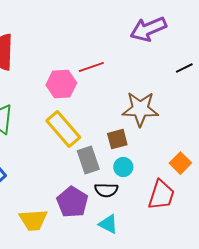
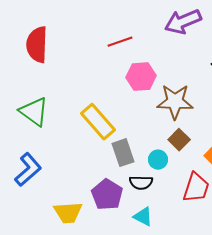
red line: (91, 67) -> (120, 42), moved
pink hexagon: (61, 84) -> (141, 77), moved
brown square: (117, 139) -> (179, 140), moved, turned -30

